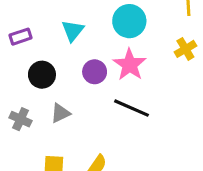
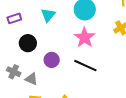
purple circle: (95, 72) -> (52, 60), moved
gray triangle: (60, 113) -> (31, 79), moved, turned 48

